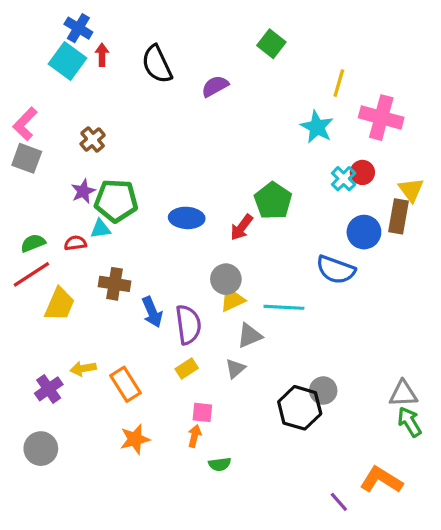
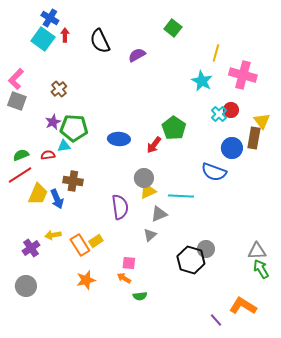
blue arrow: (152, 312) -> (57, 199), moved
yellow rectangle: (187, 369) -> (96, 241), moved
orange arrow: (195, 436) -> (124, 278), turned -72

